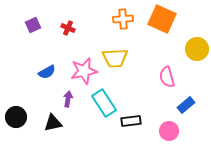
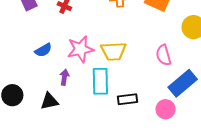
yellow trapezoid: (115, 58) -> (113, 51), moved
cyan rectangle: (104, 103) -> (100, 81), turned 32
blue rectangle: (186, 105) -> (183, 83), size x1.6

